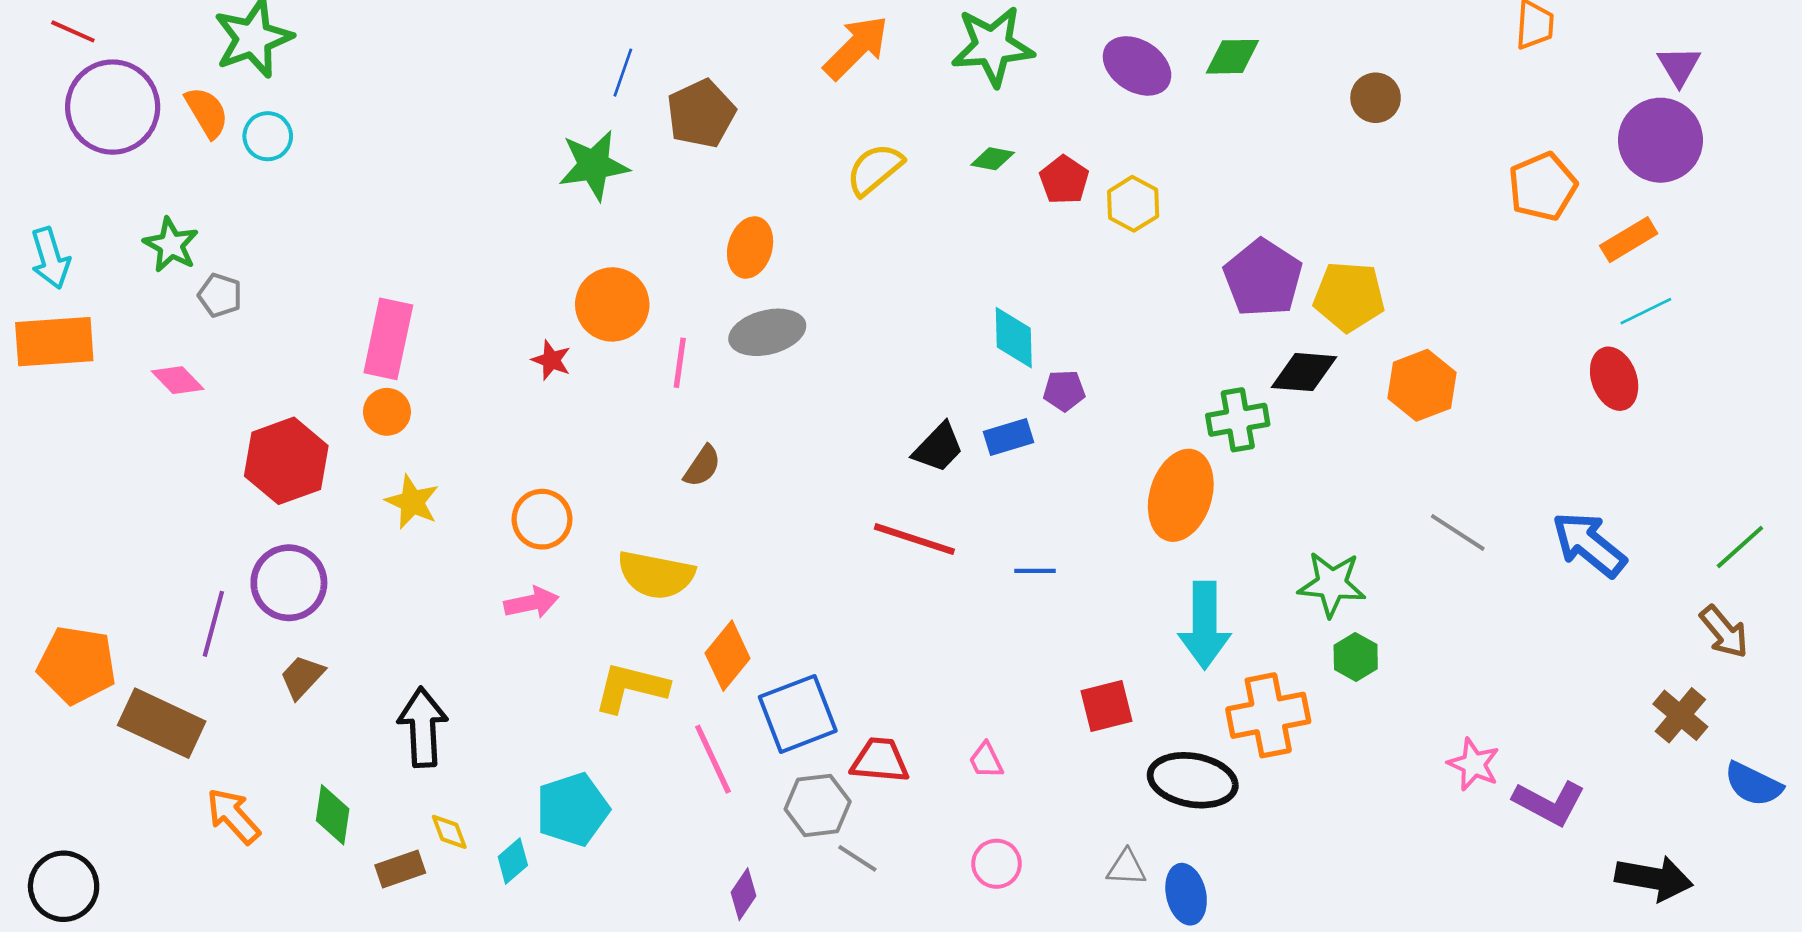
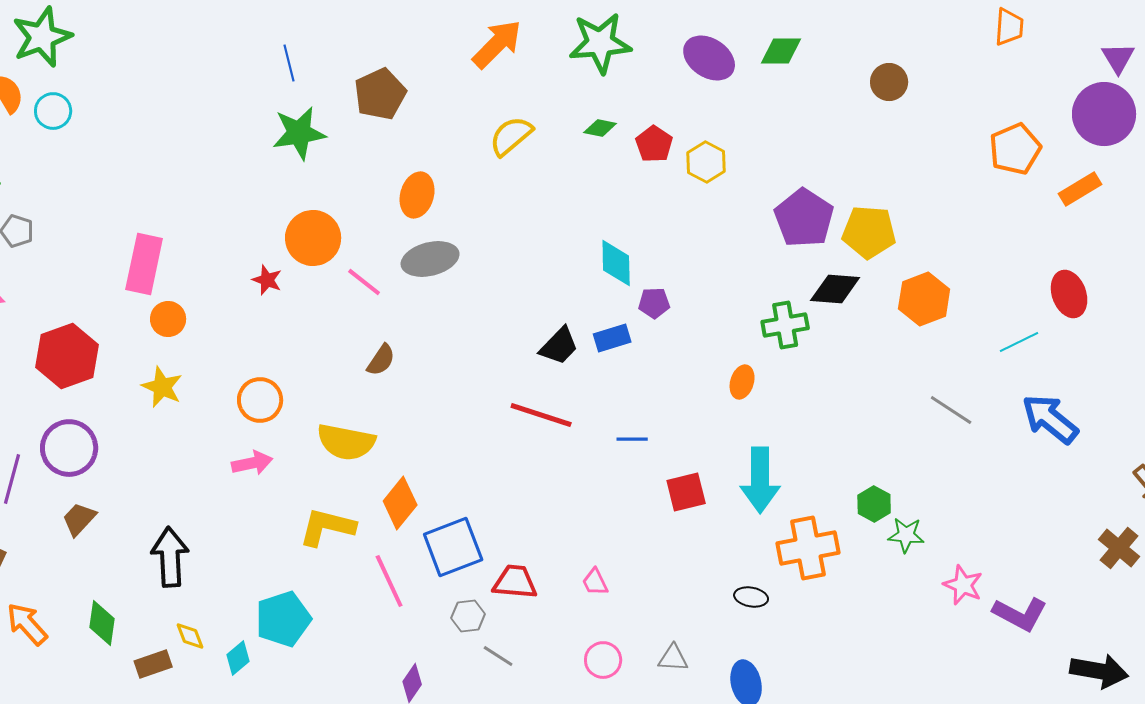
blue line: (623, 73) -> (289, 63), moved, turned -33
cyan line: (1646, 311) -> (1019, 342), moved
pink line: (680, 363) -> (364, 282), turned -60
orange circle: (387, 412) -> (168, 319), moved
orange ellipse: (1181, 495) -> (742, 382), size x0.5
green star: (1332, 584) -> (906, 535), moved, size x0.7
red square: (1107, 706) -> (686, 492), moved
black ellipse: (1193, 780) -> (751, 597), size x0.5
gray hexagon: (818, 805) -> (468, 616), size x0.7
gray triangle: (1126, 868) -> (673, 658), moved

